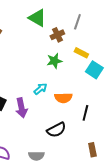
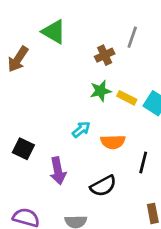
green triangle: (37, 18) -> (54, 32), moved
yellow rectangle: (81, 53) -> (127, 98), moved
purple arrow: (21, 108) -> (58, 171), moved

